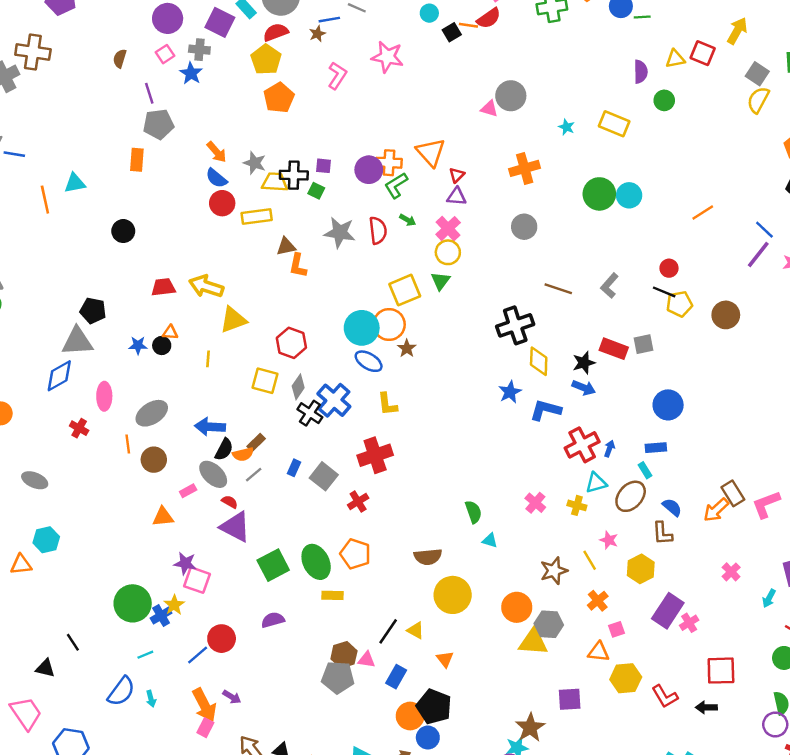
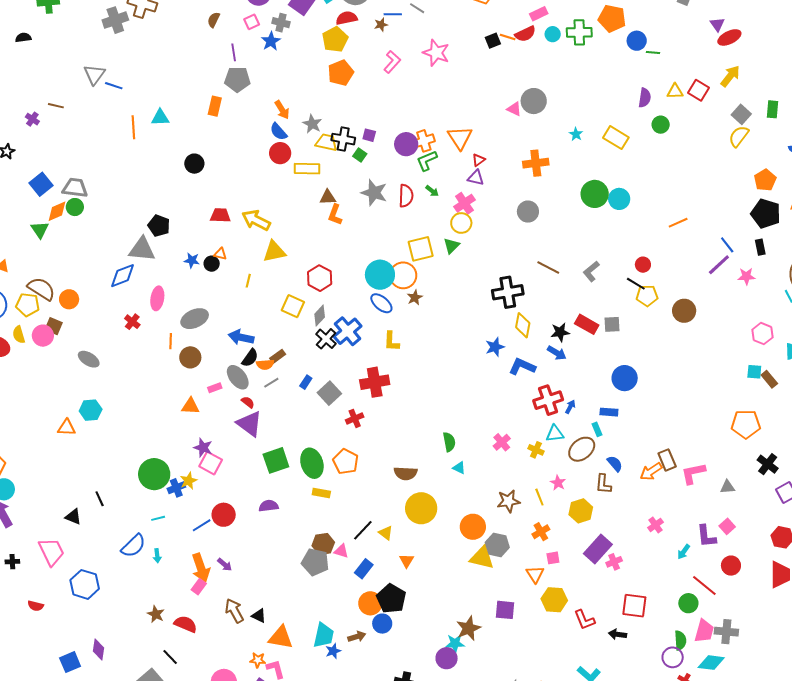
cyan circle: (429, 13) -> (553, 34), moved
orange cross: (389, 163) -> (424, 141), turned -30
orange triangle: (599, 652) -> (535, 574), turned 42

